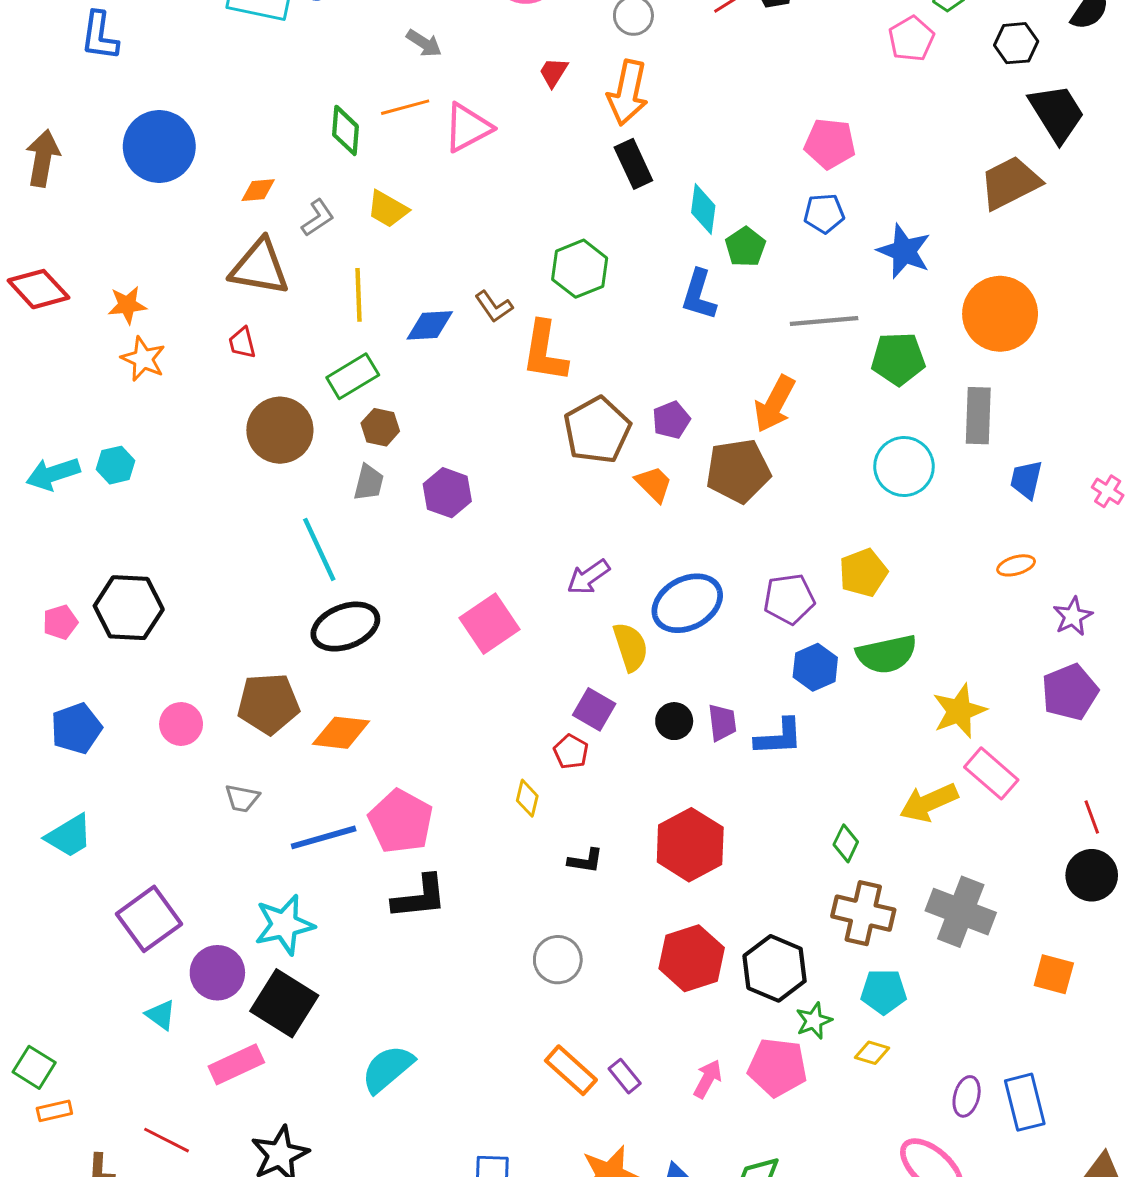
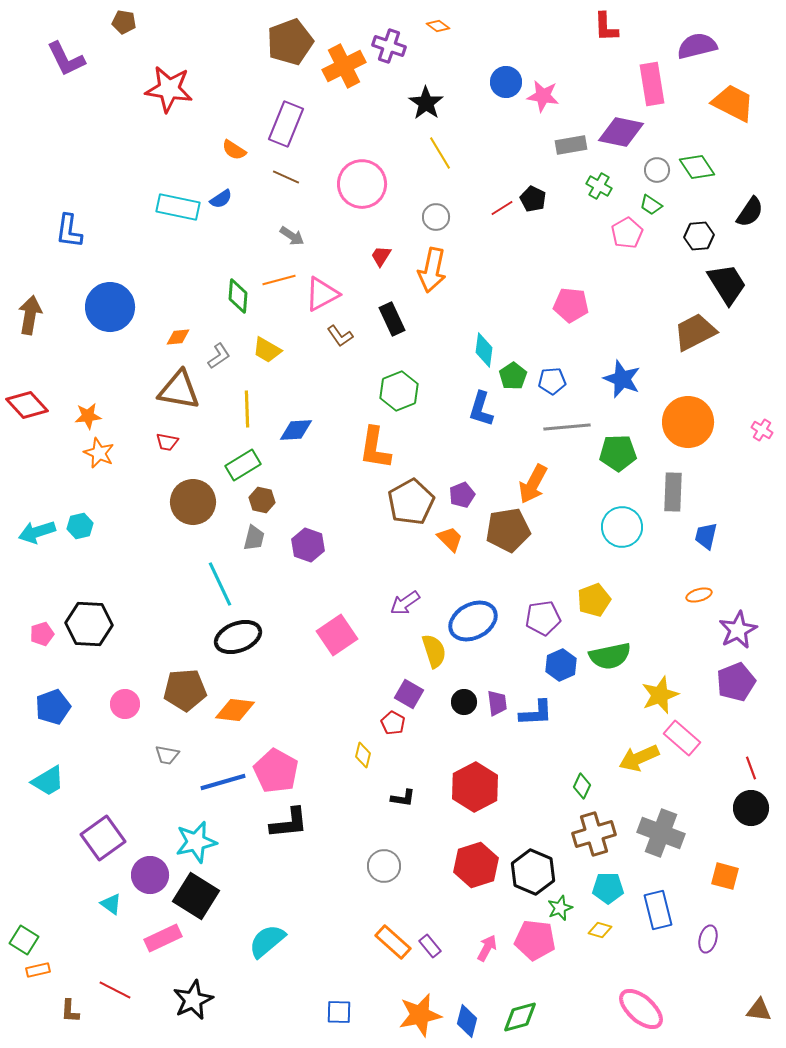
black rectangle: (633, 164) -> (392, 319), moved
blue pentagon: (824, 213) -> (552, 381), moved
brown L-shape: (494, 306) -> (340, 336), moved
red trapezoid: (242, 343) -> (167, 442), turned -65
pink cross: (1108, 491) -> (762, 430), moved
purple star: (1073, 616) -> (738, 630), size x1.4
brown cross: (863, 913) -> (594, 834), turned -30
purple ellipse: (967, 1096) -> (708, 939), moved
blue rectangle: (1025, 1102) -> (658, 910), moved

